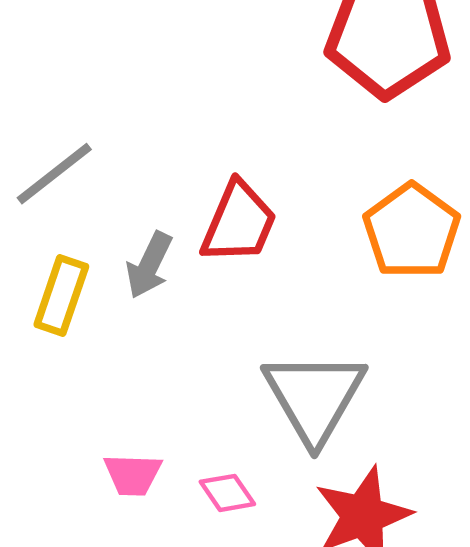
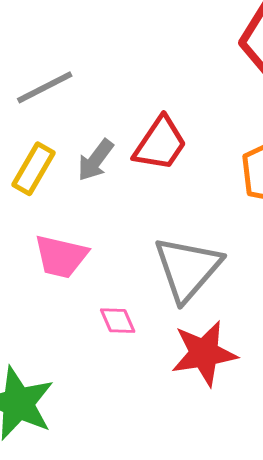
pink trapezoid: (133, 475) -> (61, 256), moved, size x1.4

